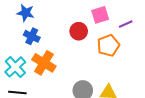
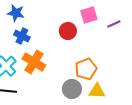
orange pentagon: (108, 46) -> (86, 69), moved

